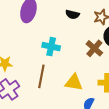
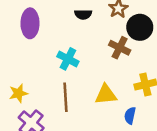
cyan cross: (51, 47) -> (68, 59), turned 30

